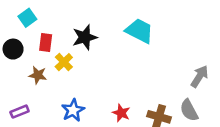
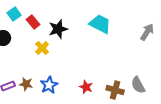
red rectangle: (46, 43) -> (33, 22), moved, turned -48
brown star: (38, 75) -> (26, 84), moved
gray arrow: (199, 76) -> (147, 32), moved

